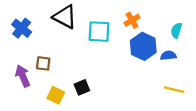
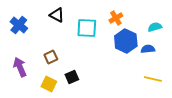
black triangle: (65, 17) -> (57, 15), size x0.7
cyan semicircle: (176, 30) -> (155, 27), turned 56
brown square: (43, 63) -> (51, 57), moved, turned -32

